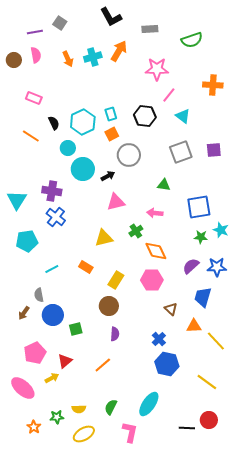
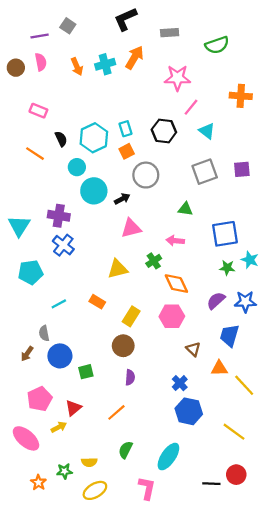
black L-shape: (111, 17) -> (125, 19), turned 95
green semicircle: (111, 407) -> (125, 450), moved

